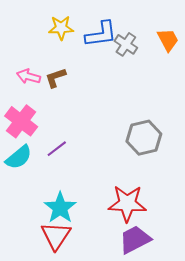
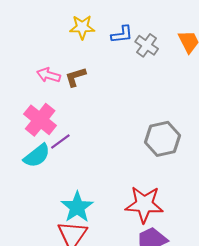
blue L-shape: (101, 34) -> (122, 34), size x0.7
purple line: (57, 149) -> (60, 141), moved

